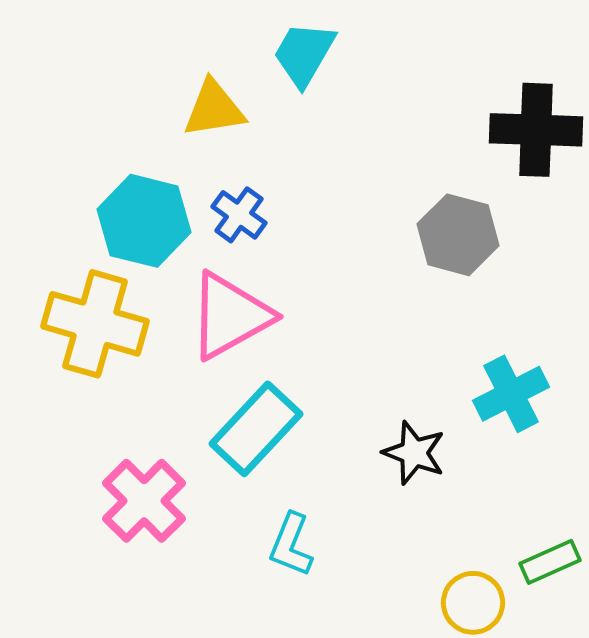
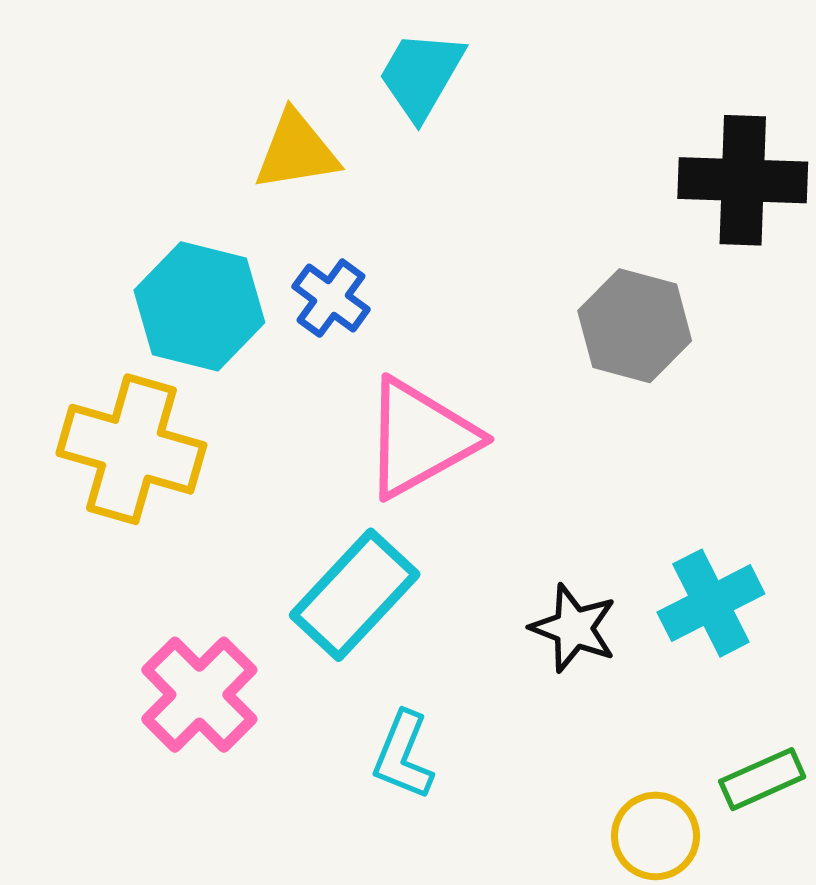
pink triangle: (230, 316) -> (420, 438), moved
cyan cross: (511, 394) -> (711, 603), moved

